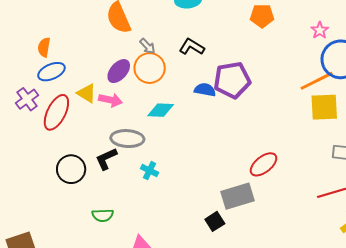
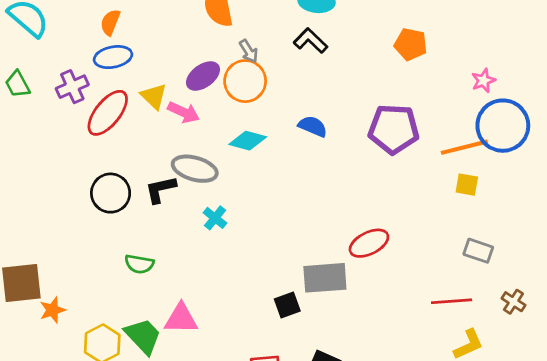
black L-shape: (192, 47) -> (311, 41), moved
purple pentagon: (232, 80) -> (394, 129), moved
yellow square: (324, 107) -> (467, 185), size x0.6

